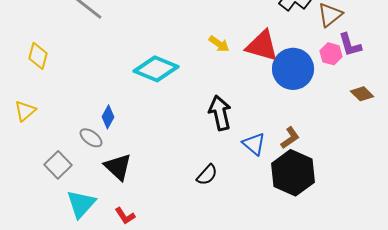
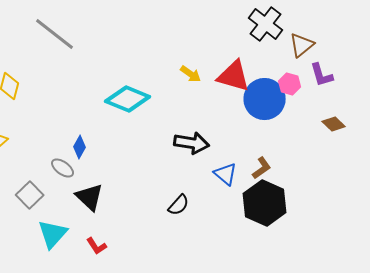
pink hexagon: (331, 54) -> (290, 84), moved
black arrow: (220, 113) -> (192, 143), turned 112

